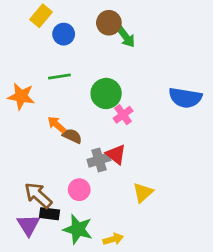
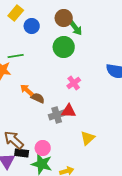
green line: (59, 77) -> (16, 56), moved
green circle: (106, 93) -> (64, 47), moved
red triangle: (116, 154) -> (69, 111), turned -35
pink circle: (79, 190) -> (43, 148), moved

